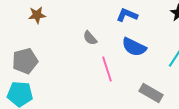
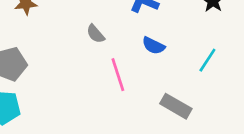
blue semicircle: (134, 47) -> (153, 46), size x0.7

